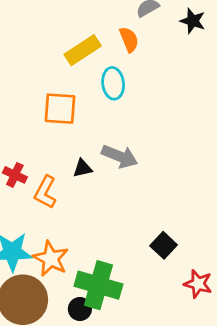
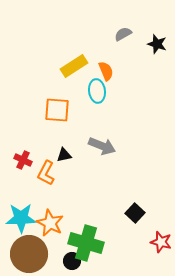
orange semicircle: (129, 40) -> (106, 71), moved
black triangle: (83, 168) -> (64, 155), moved

